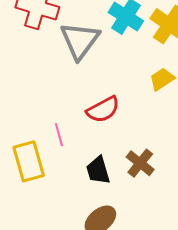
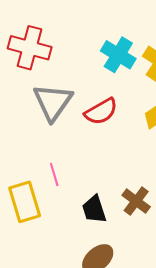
gray triangle: (80, 40) -> (53, 102), moved
red semicircle: (103, 110) -> (101, 111), moved

